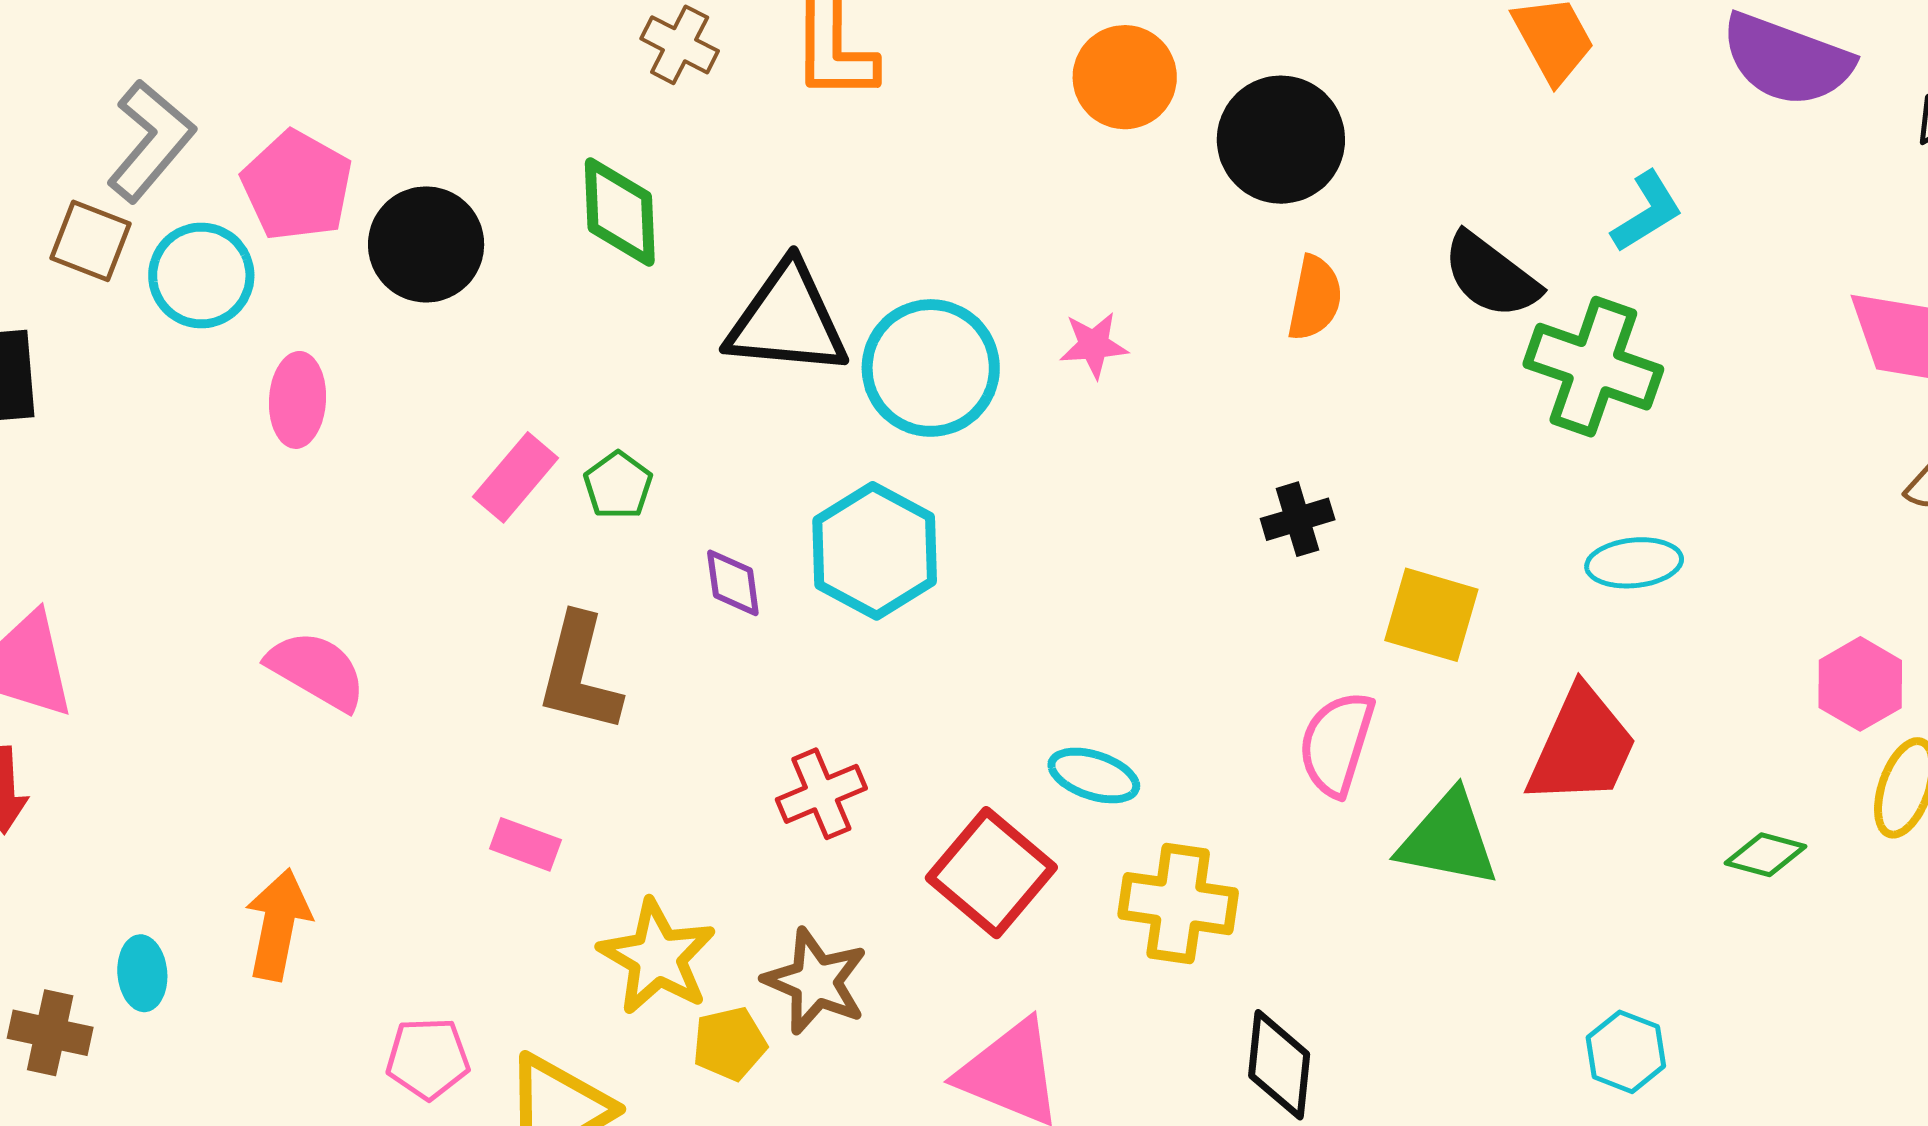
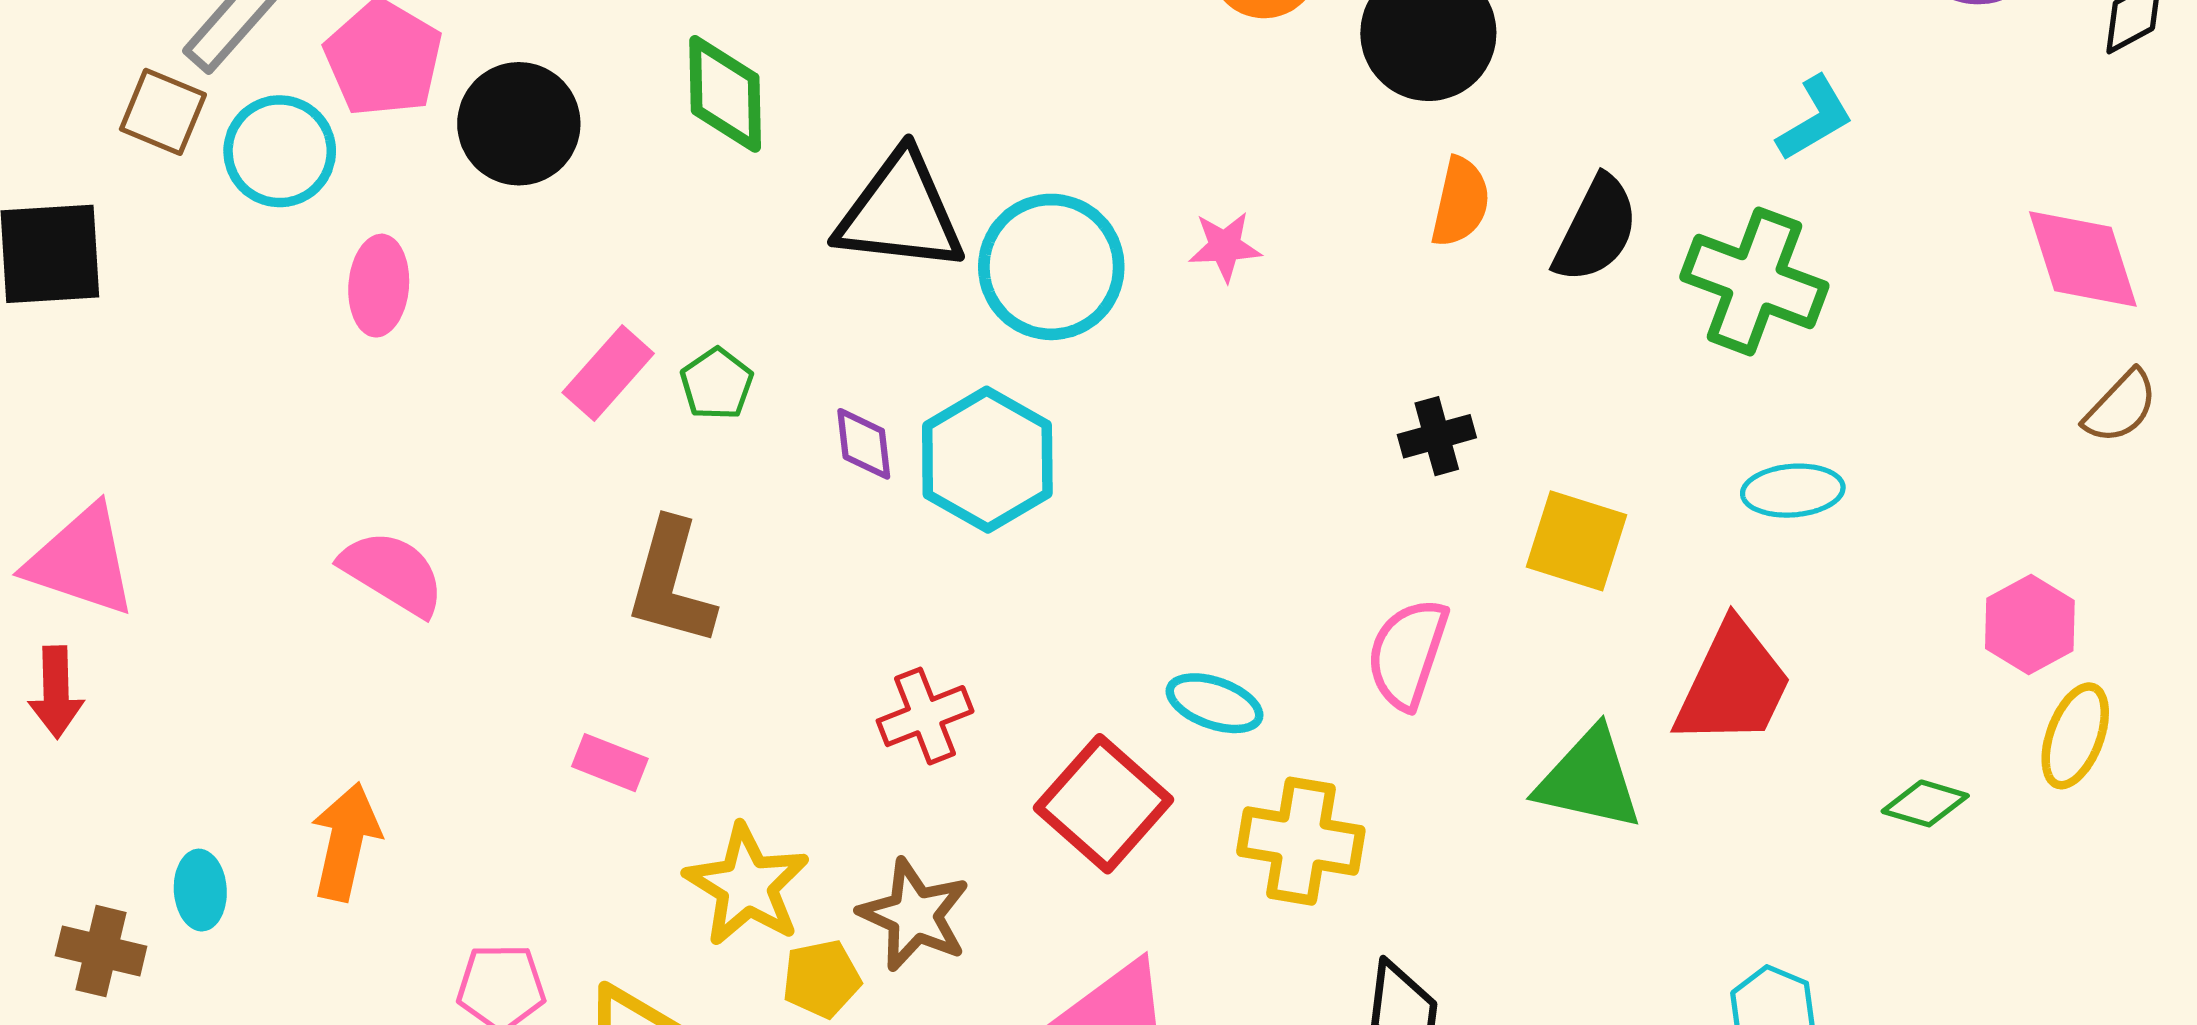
black semicircle: (1491, 276) -> (1596, 229), moved, turned -102
purple diamond: (733, 583) -> (864, 444), moved
pink semicircle: (1337, 744) -> (1407, 654), moved

